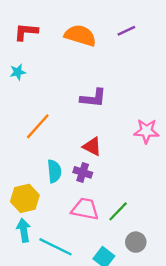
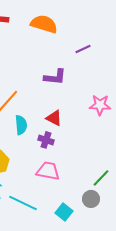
purple line: (126, 31) -> (83, 49), moved
cyan semicircle: (54, 171) -> (21, 125), moved
green line: (118, 211) -> (101, 178), moved

